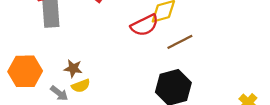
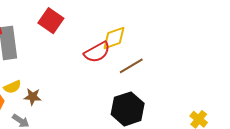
yellow semicircle: (81, 86) -> (12, 87), moved

